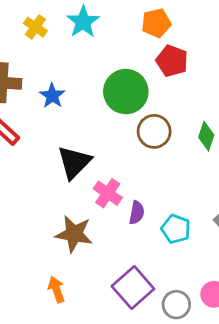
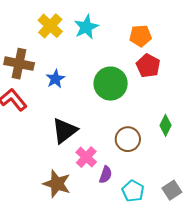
yellow cross: (35, 27) -> (50, 26), size x1.4
brown circle: (154, 131) -> (128, 139), moved

